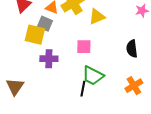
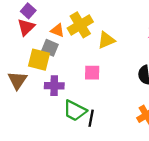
green trapezoid: (93, 76) -> (75, 111), moved
brown triangle: (15, 87) -> (17, 80), moved

